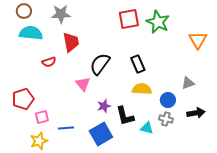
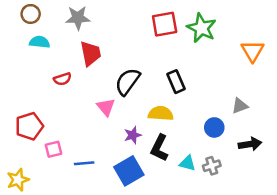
cyan semicircle: (31, 33) -> (40, 42), size x0.7
yellow semicircle: (142, 89) -> (161, 113), moved
black L-shape: (125, 116) -> (159, 148), turned 40
gray cross: (166, 119) -> (212, 166), moved, turned -32
yellow star: (39, 141) -> (18, 180), moved

